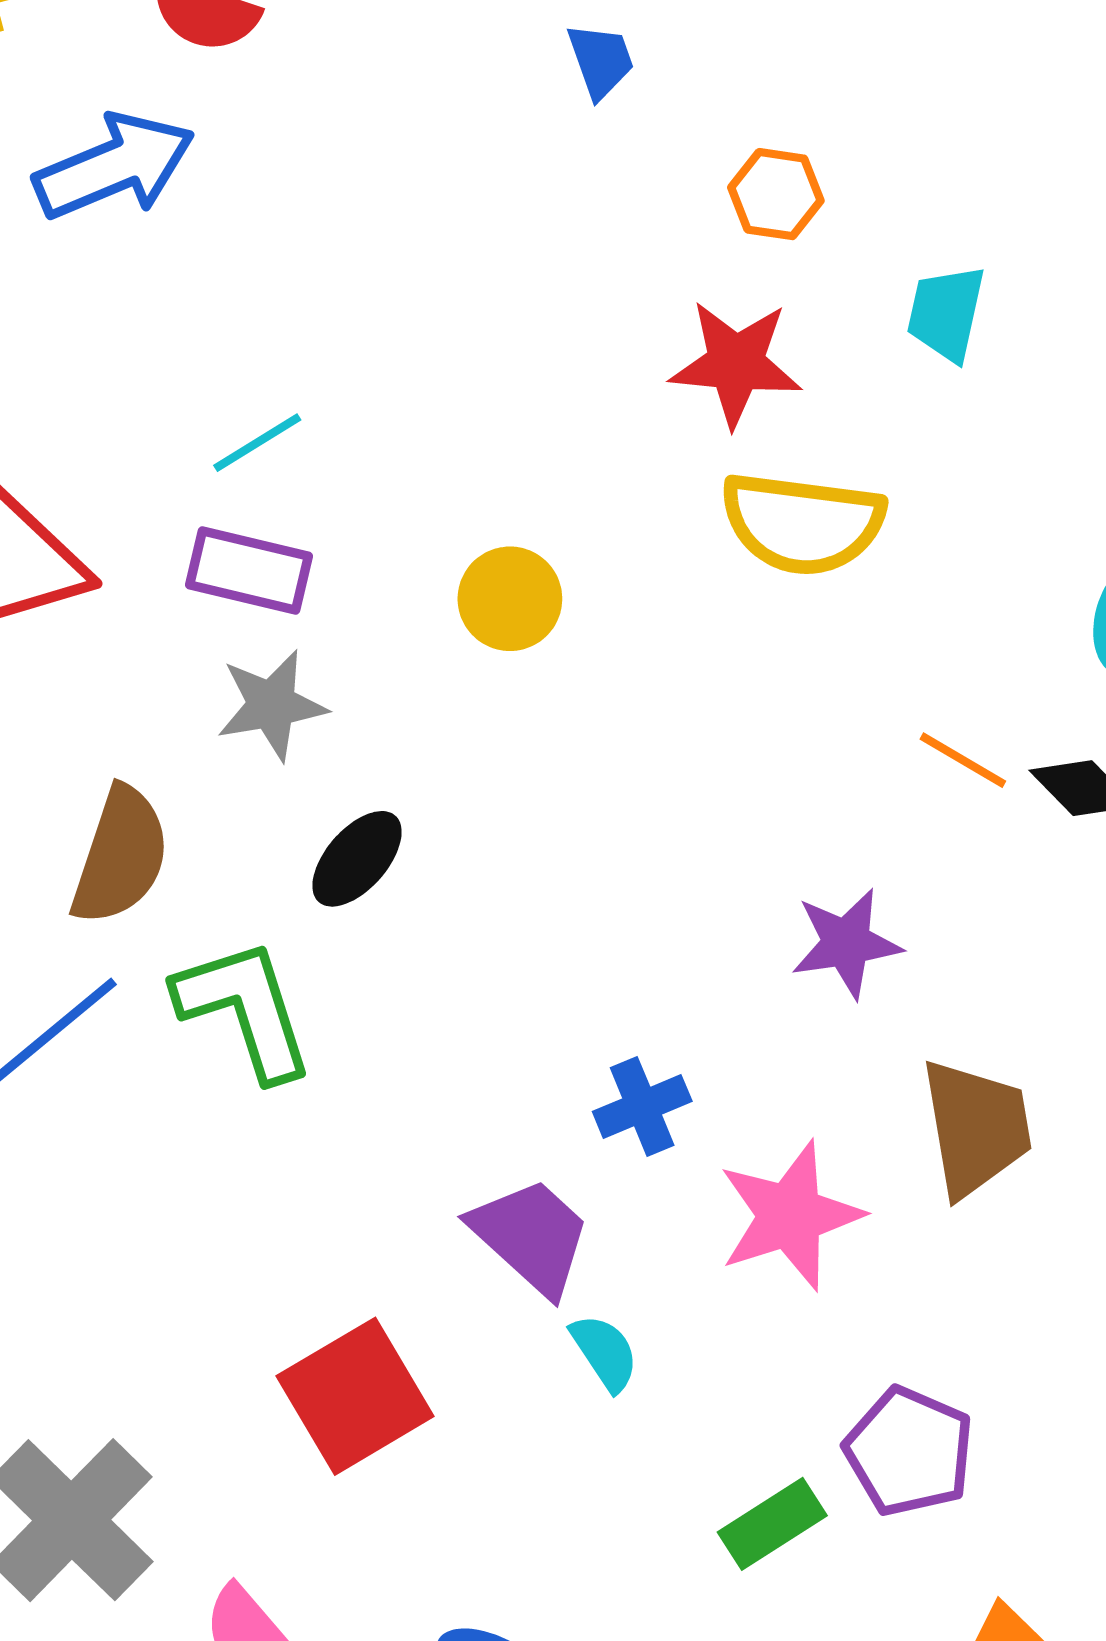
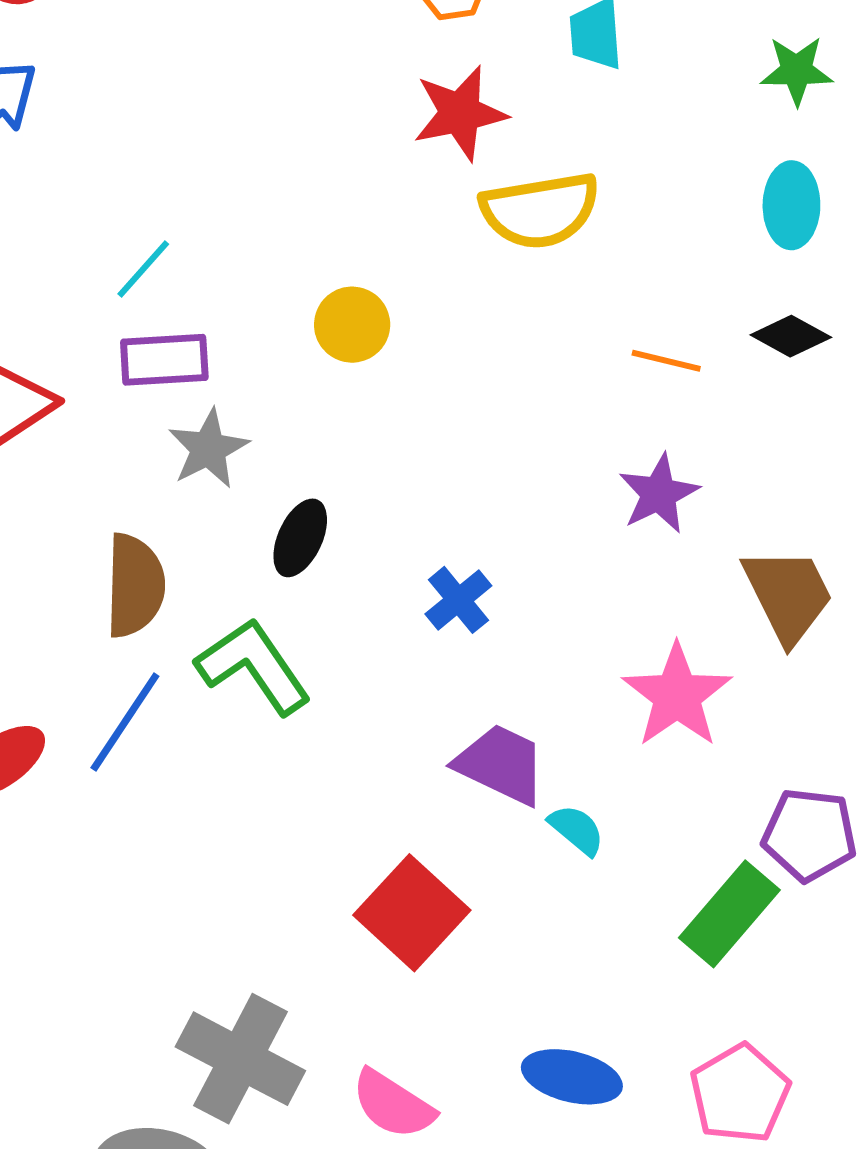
orange line: (963, 760) -> (666, 361), moved
blue cross: (642, 1106) -> (458, 600), moved
green rectangle: (772, 1524) -> (729, 914), size x1.4

